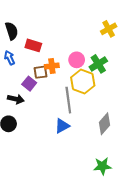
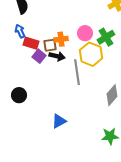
red rectangle: (33, 45) -> (31, 43), moved
black arrow: (16, 99) -> (57, 56), moved
blue triangle: (62, 126) -> (59, 121), moved

